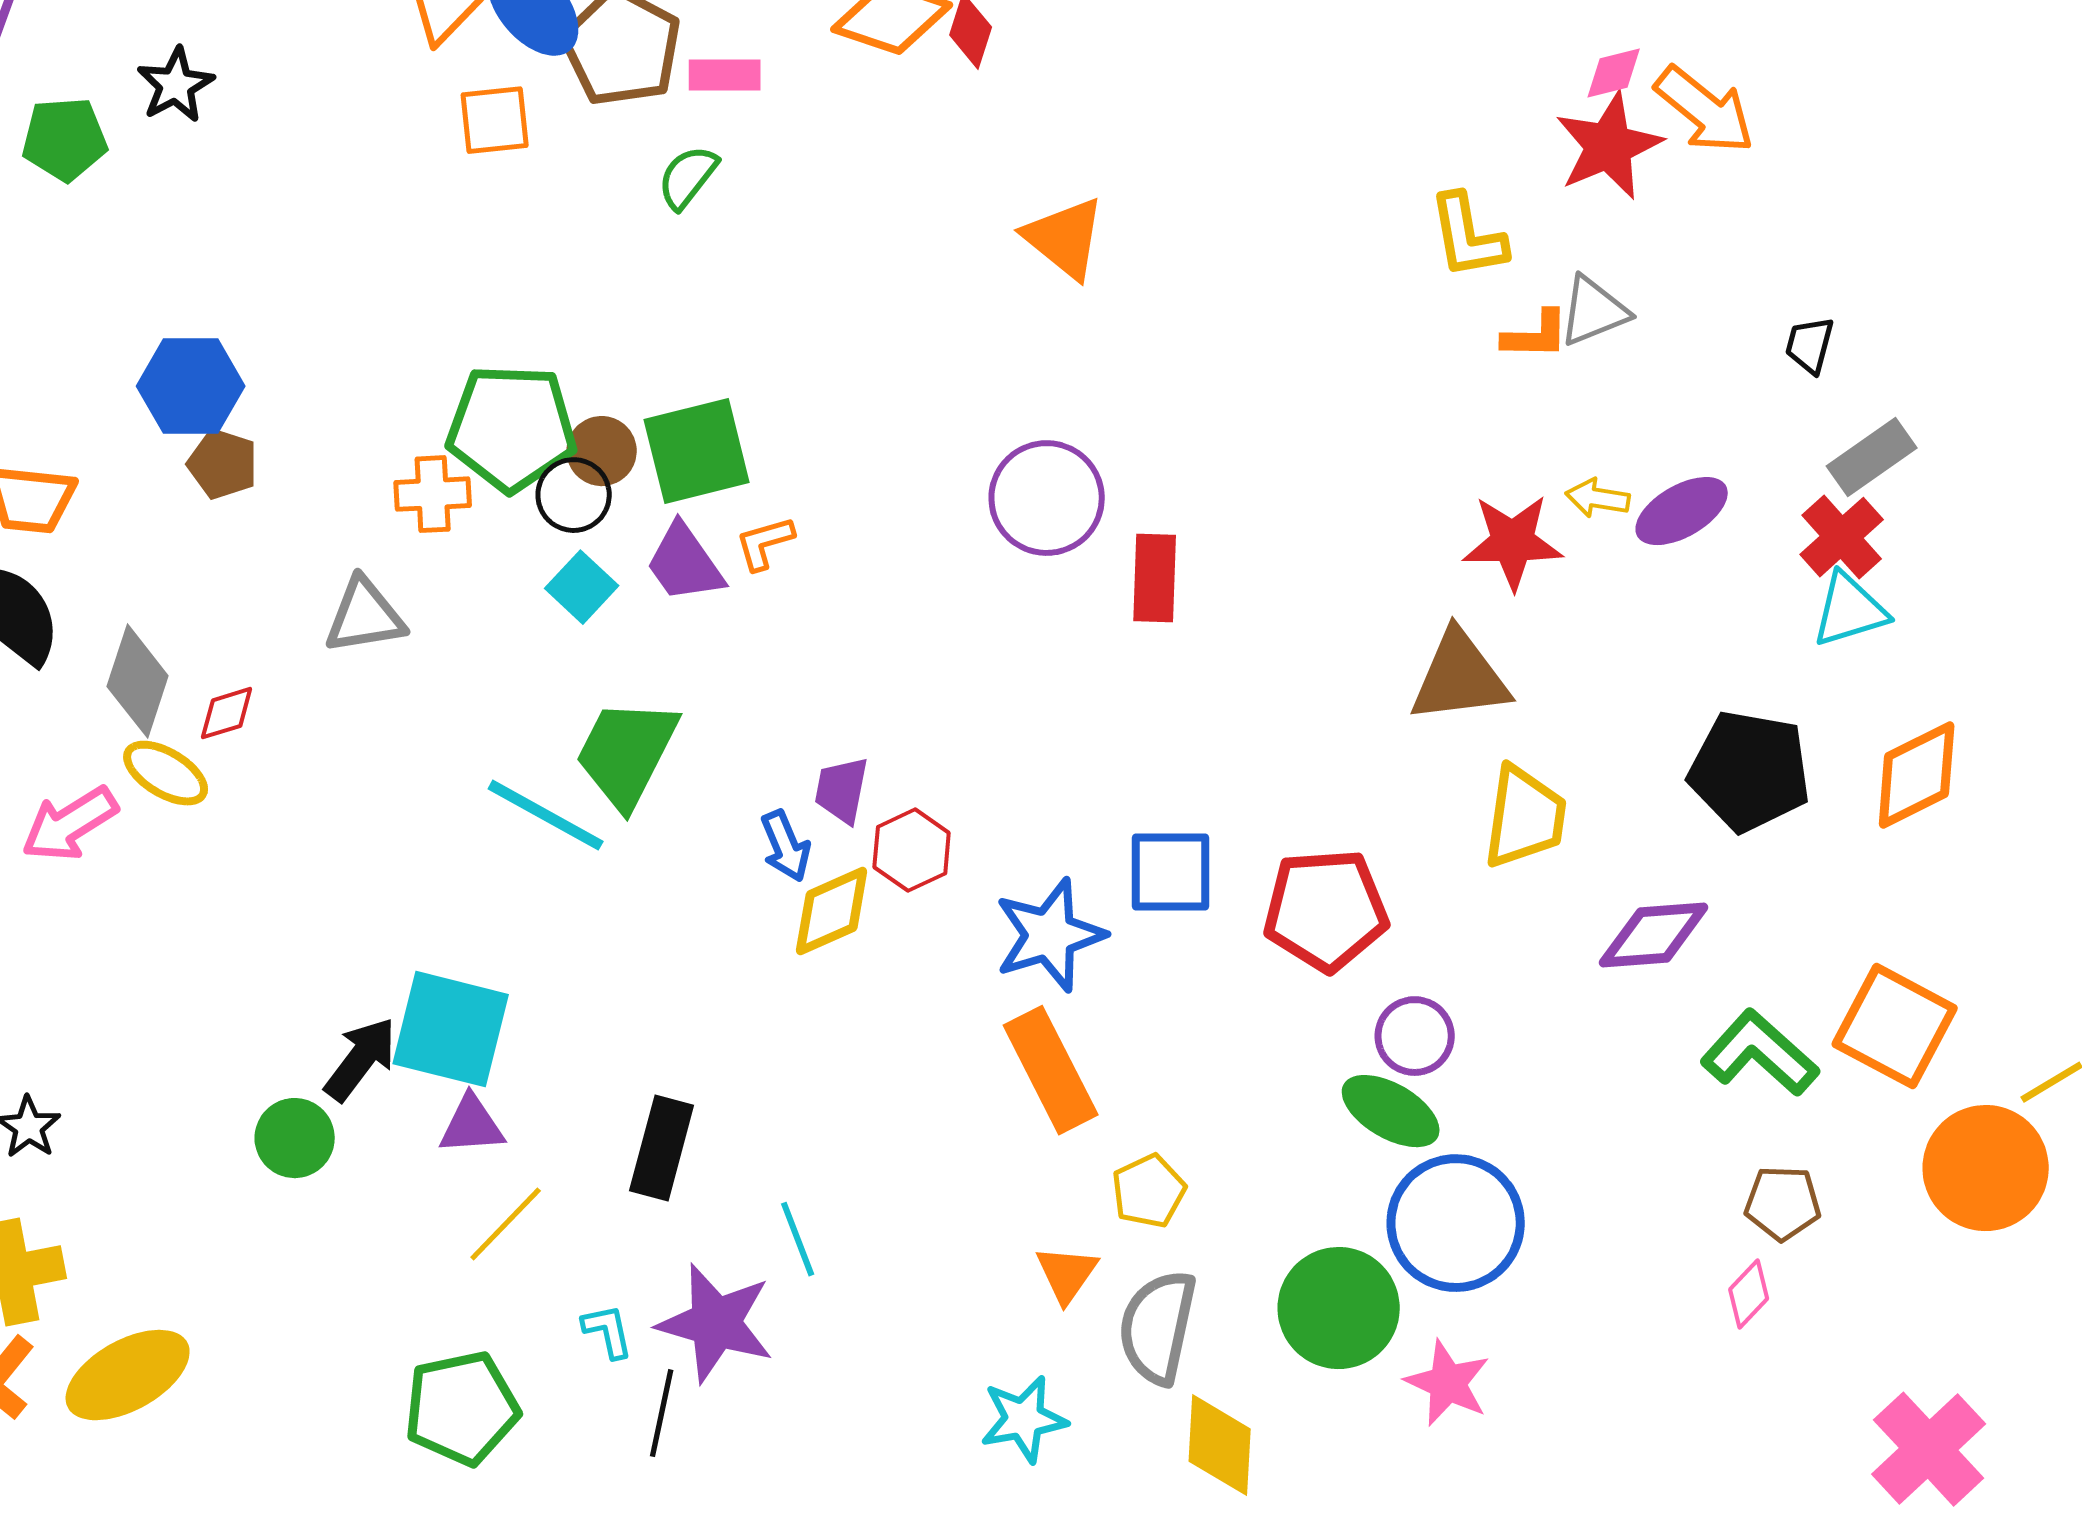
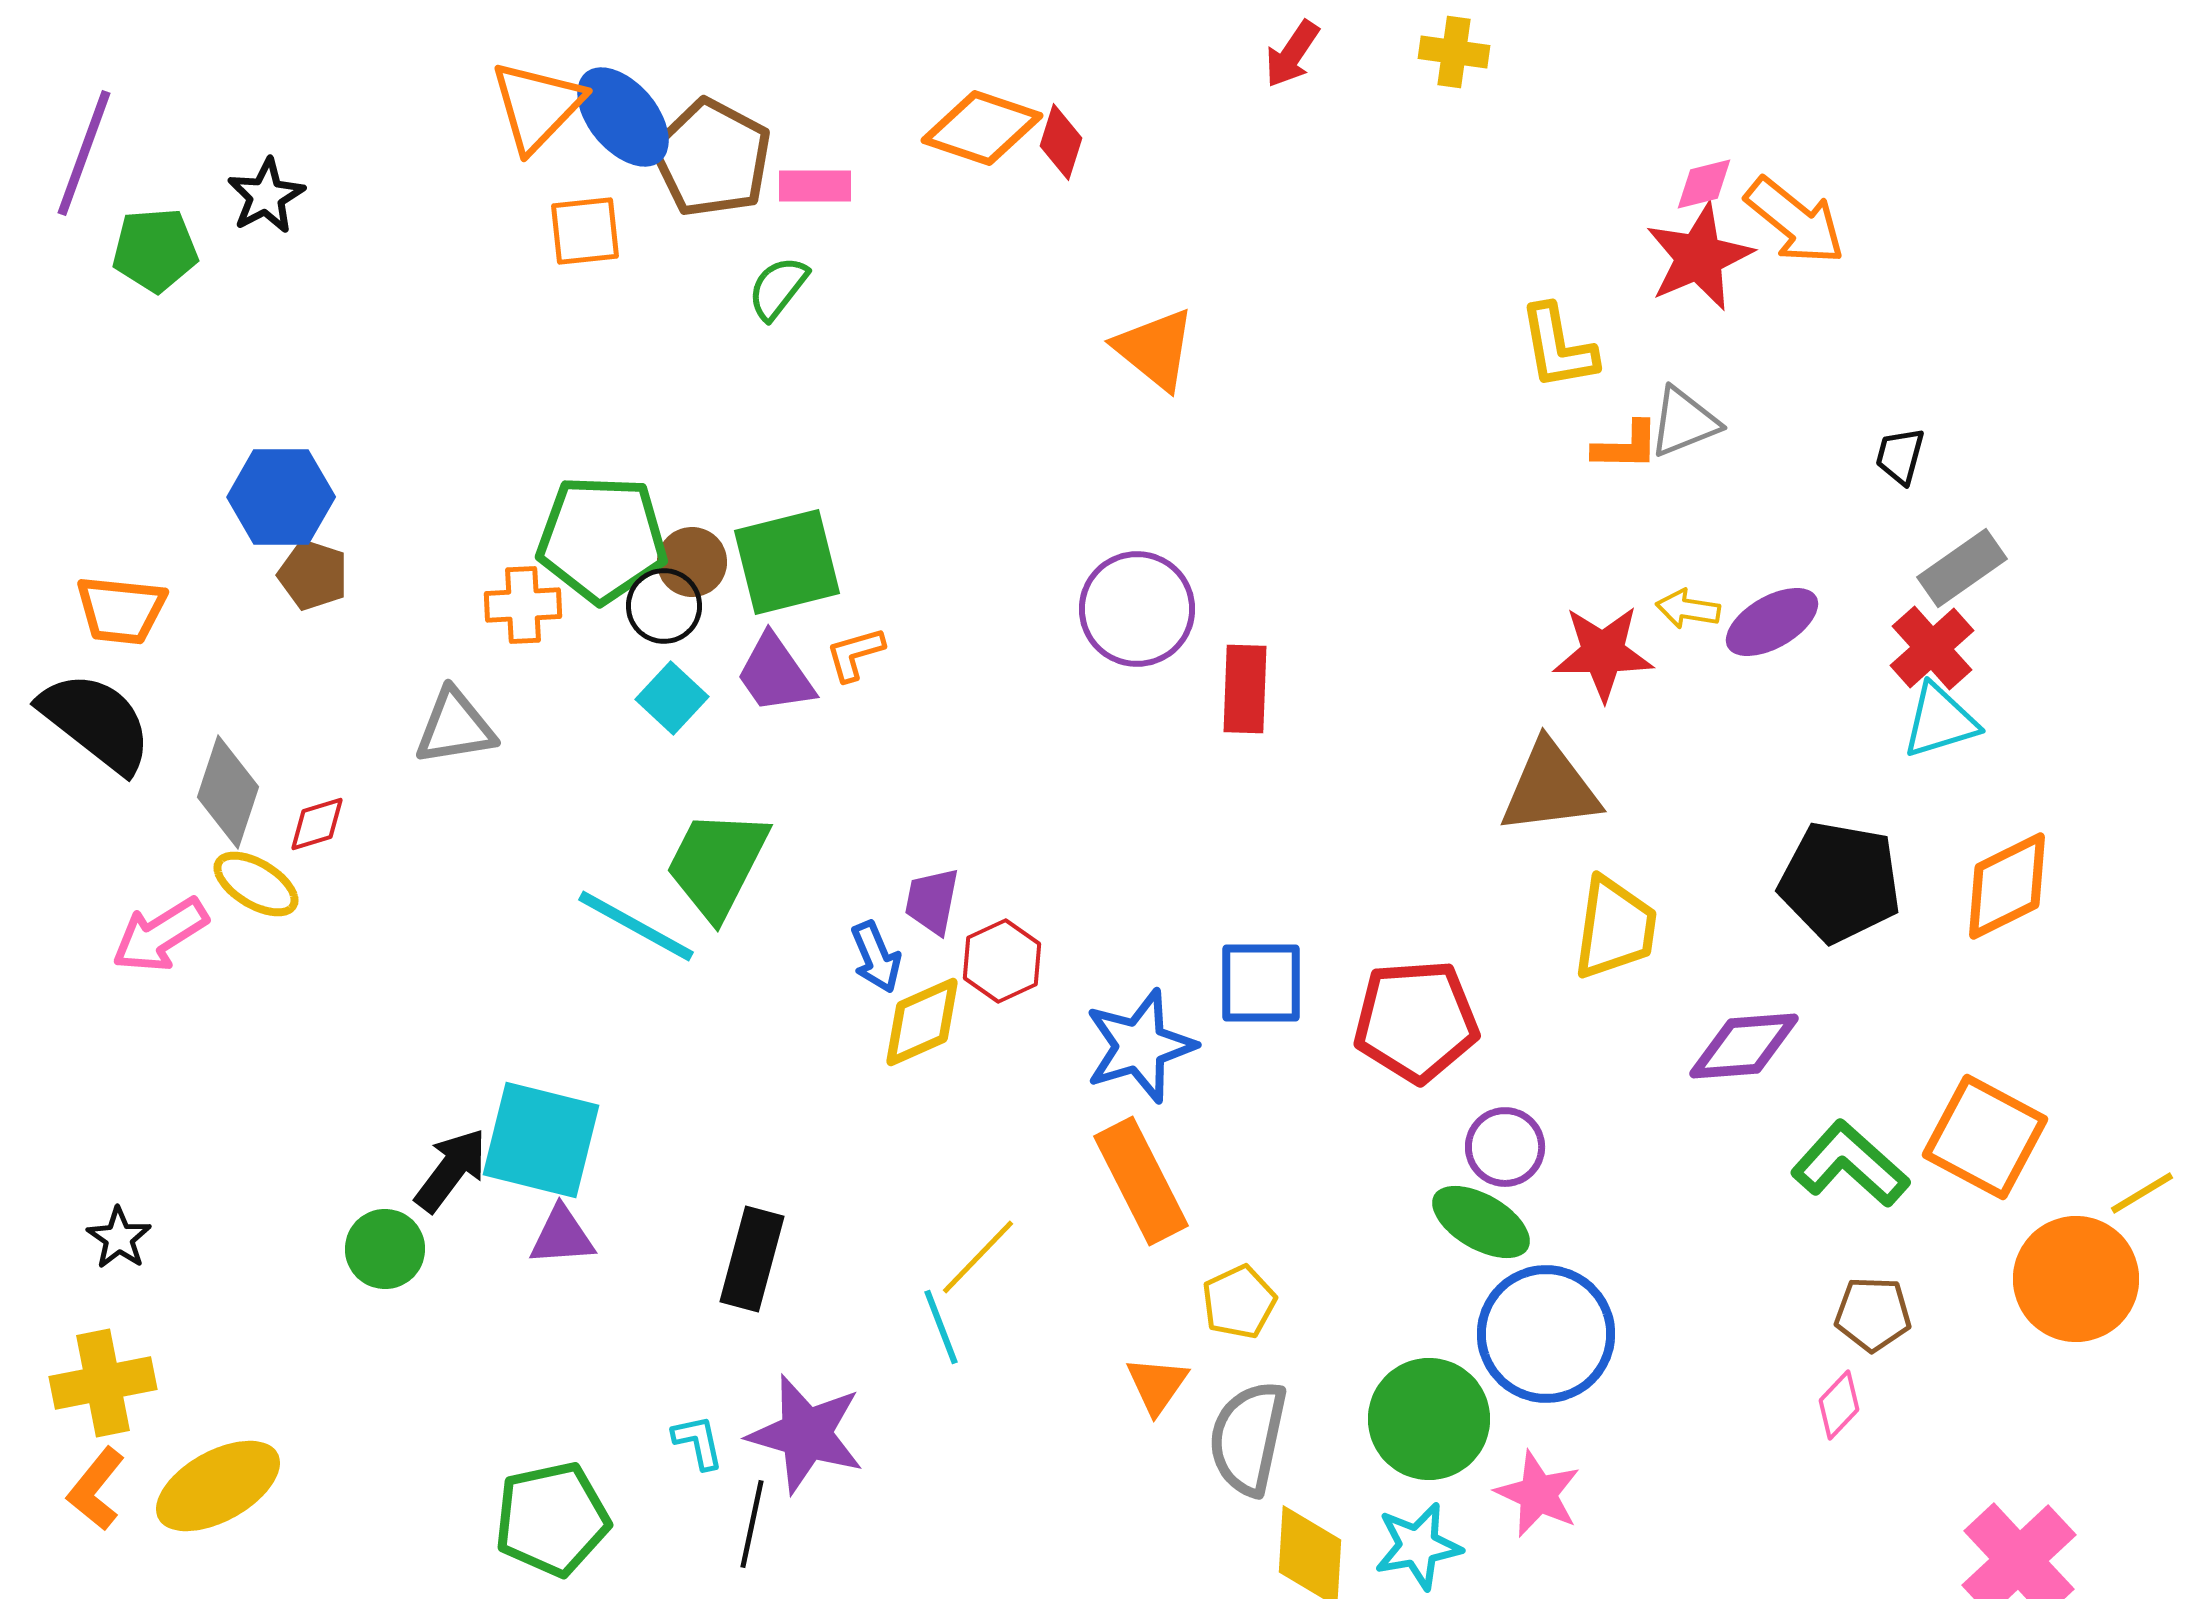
yellow line: (506, 1224) -> (978, 1257), moved
cyan line: (798, 1239) -> (941, 1327), moved
cyan star: (1024, 1419) -> (1418, 1546), moved

